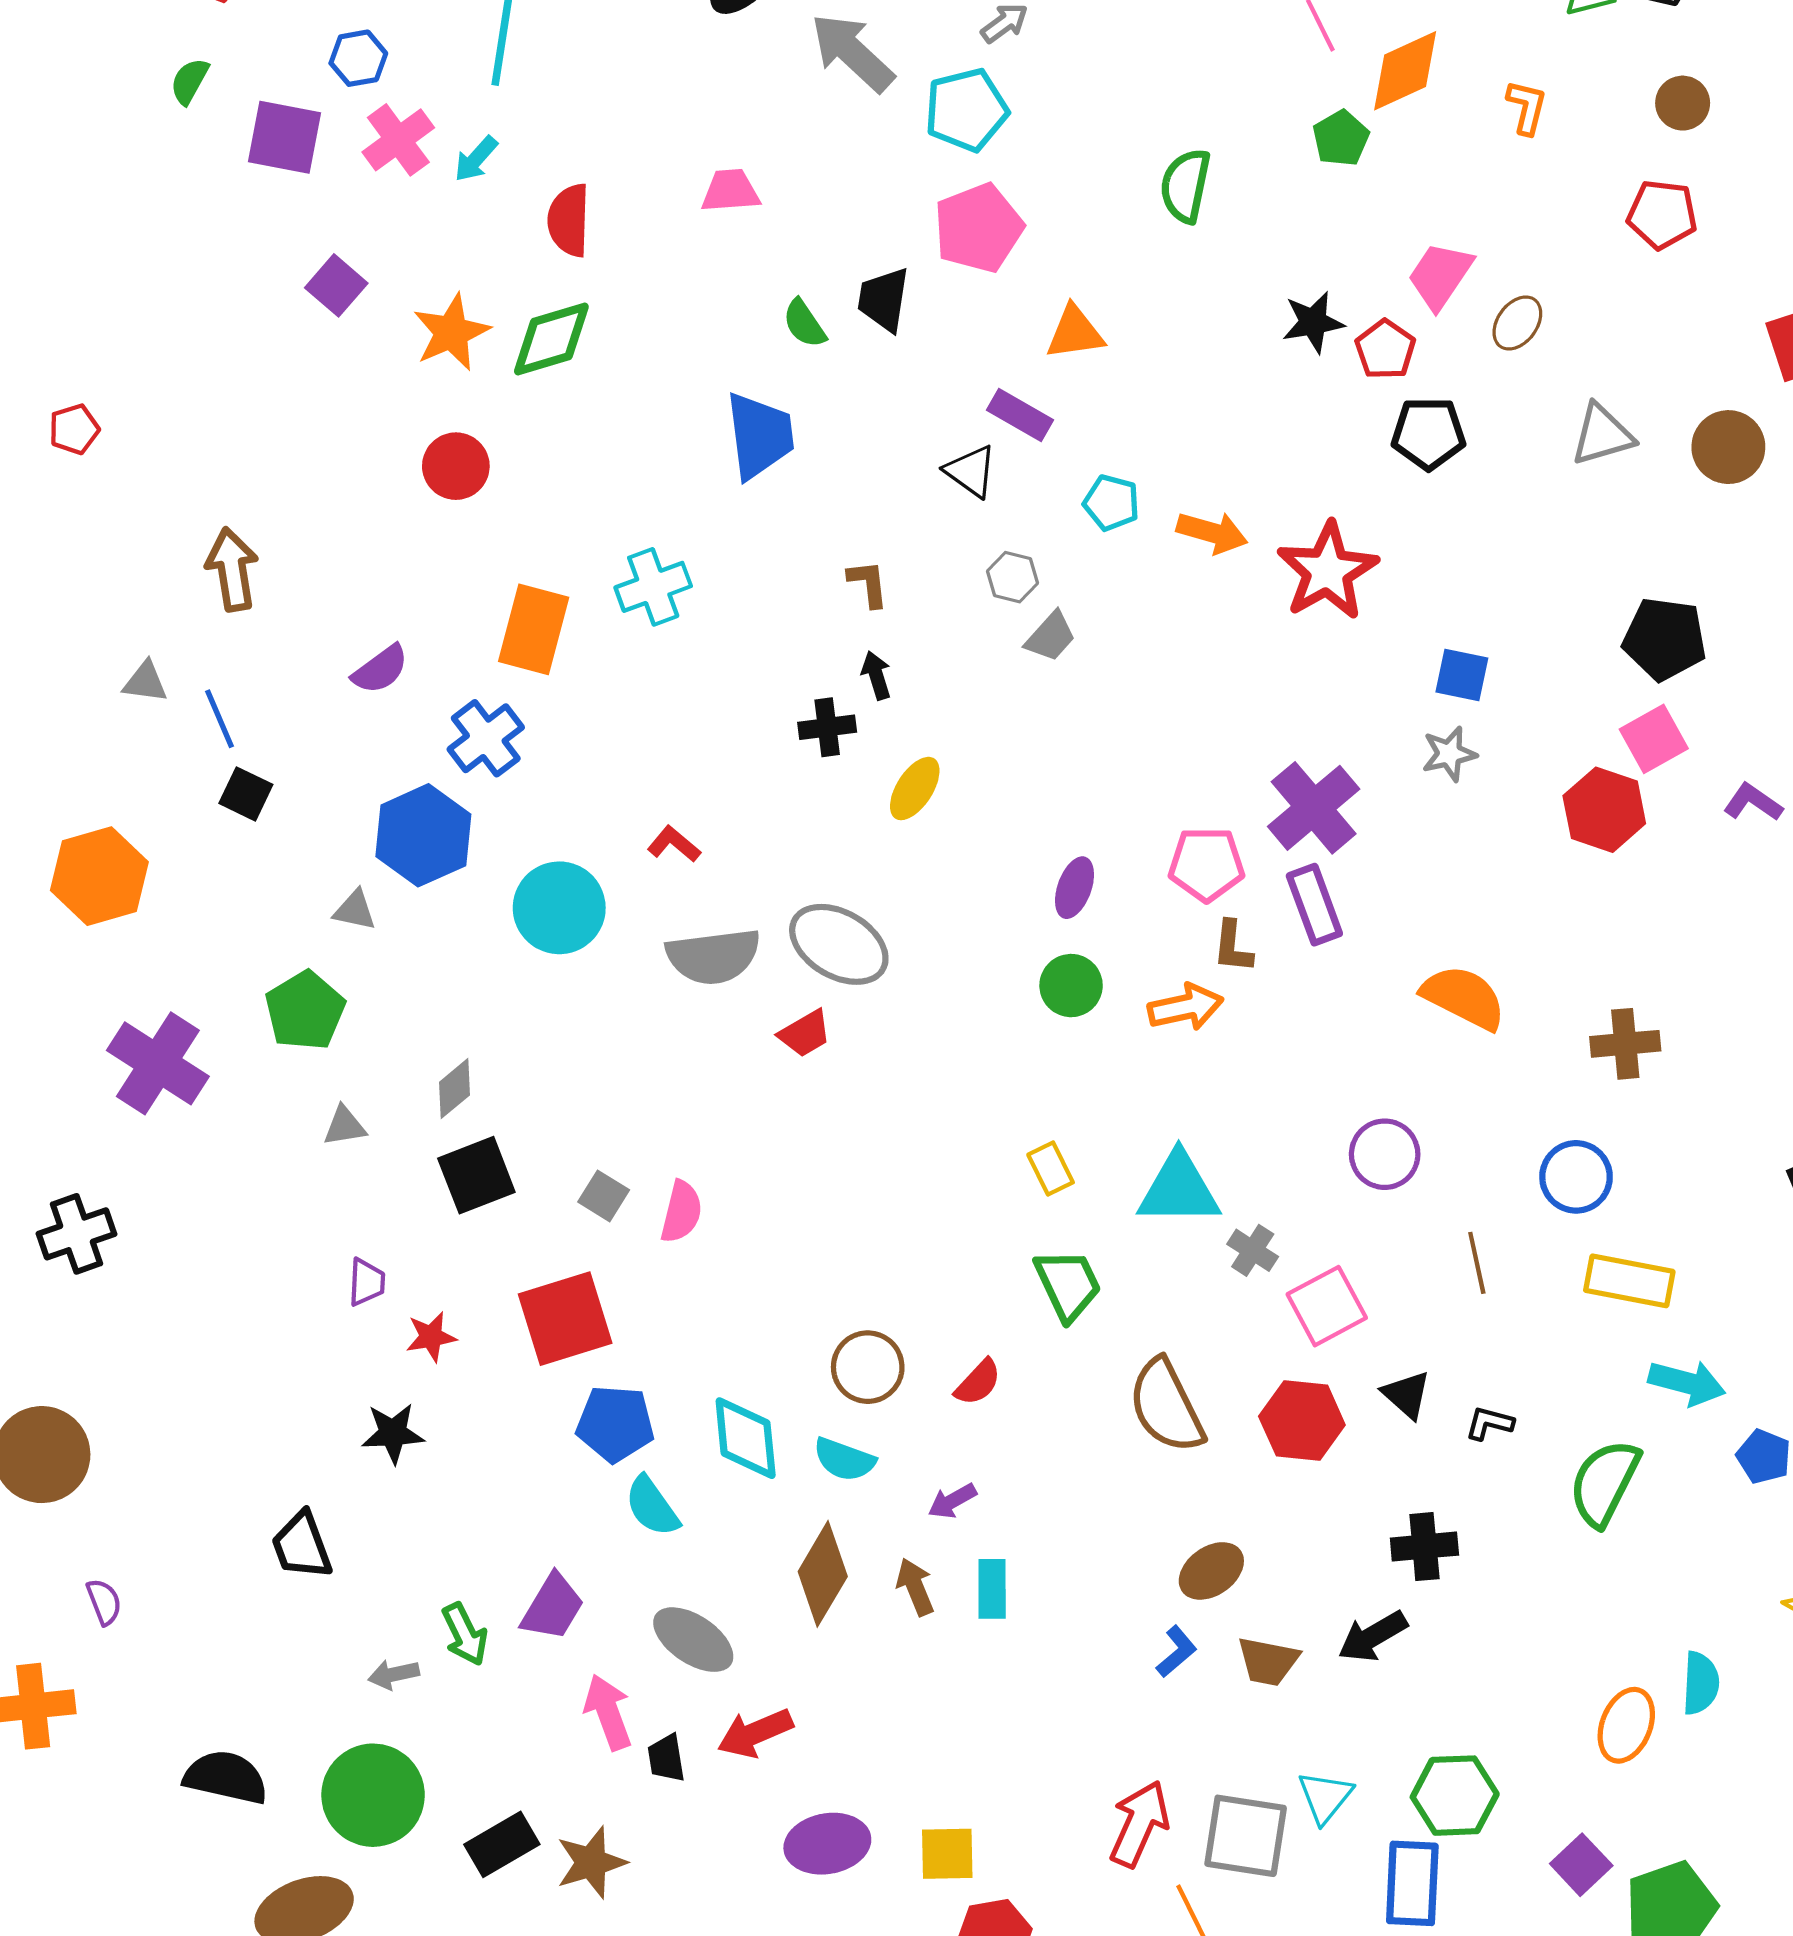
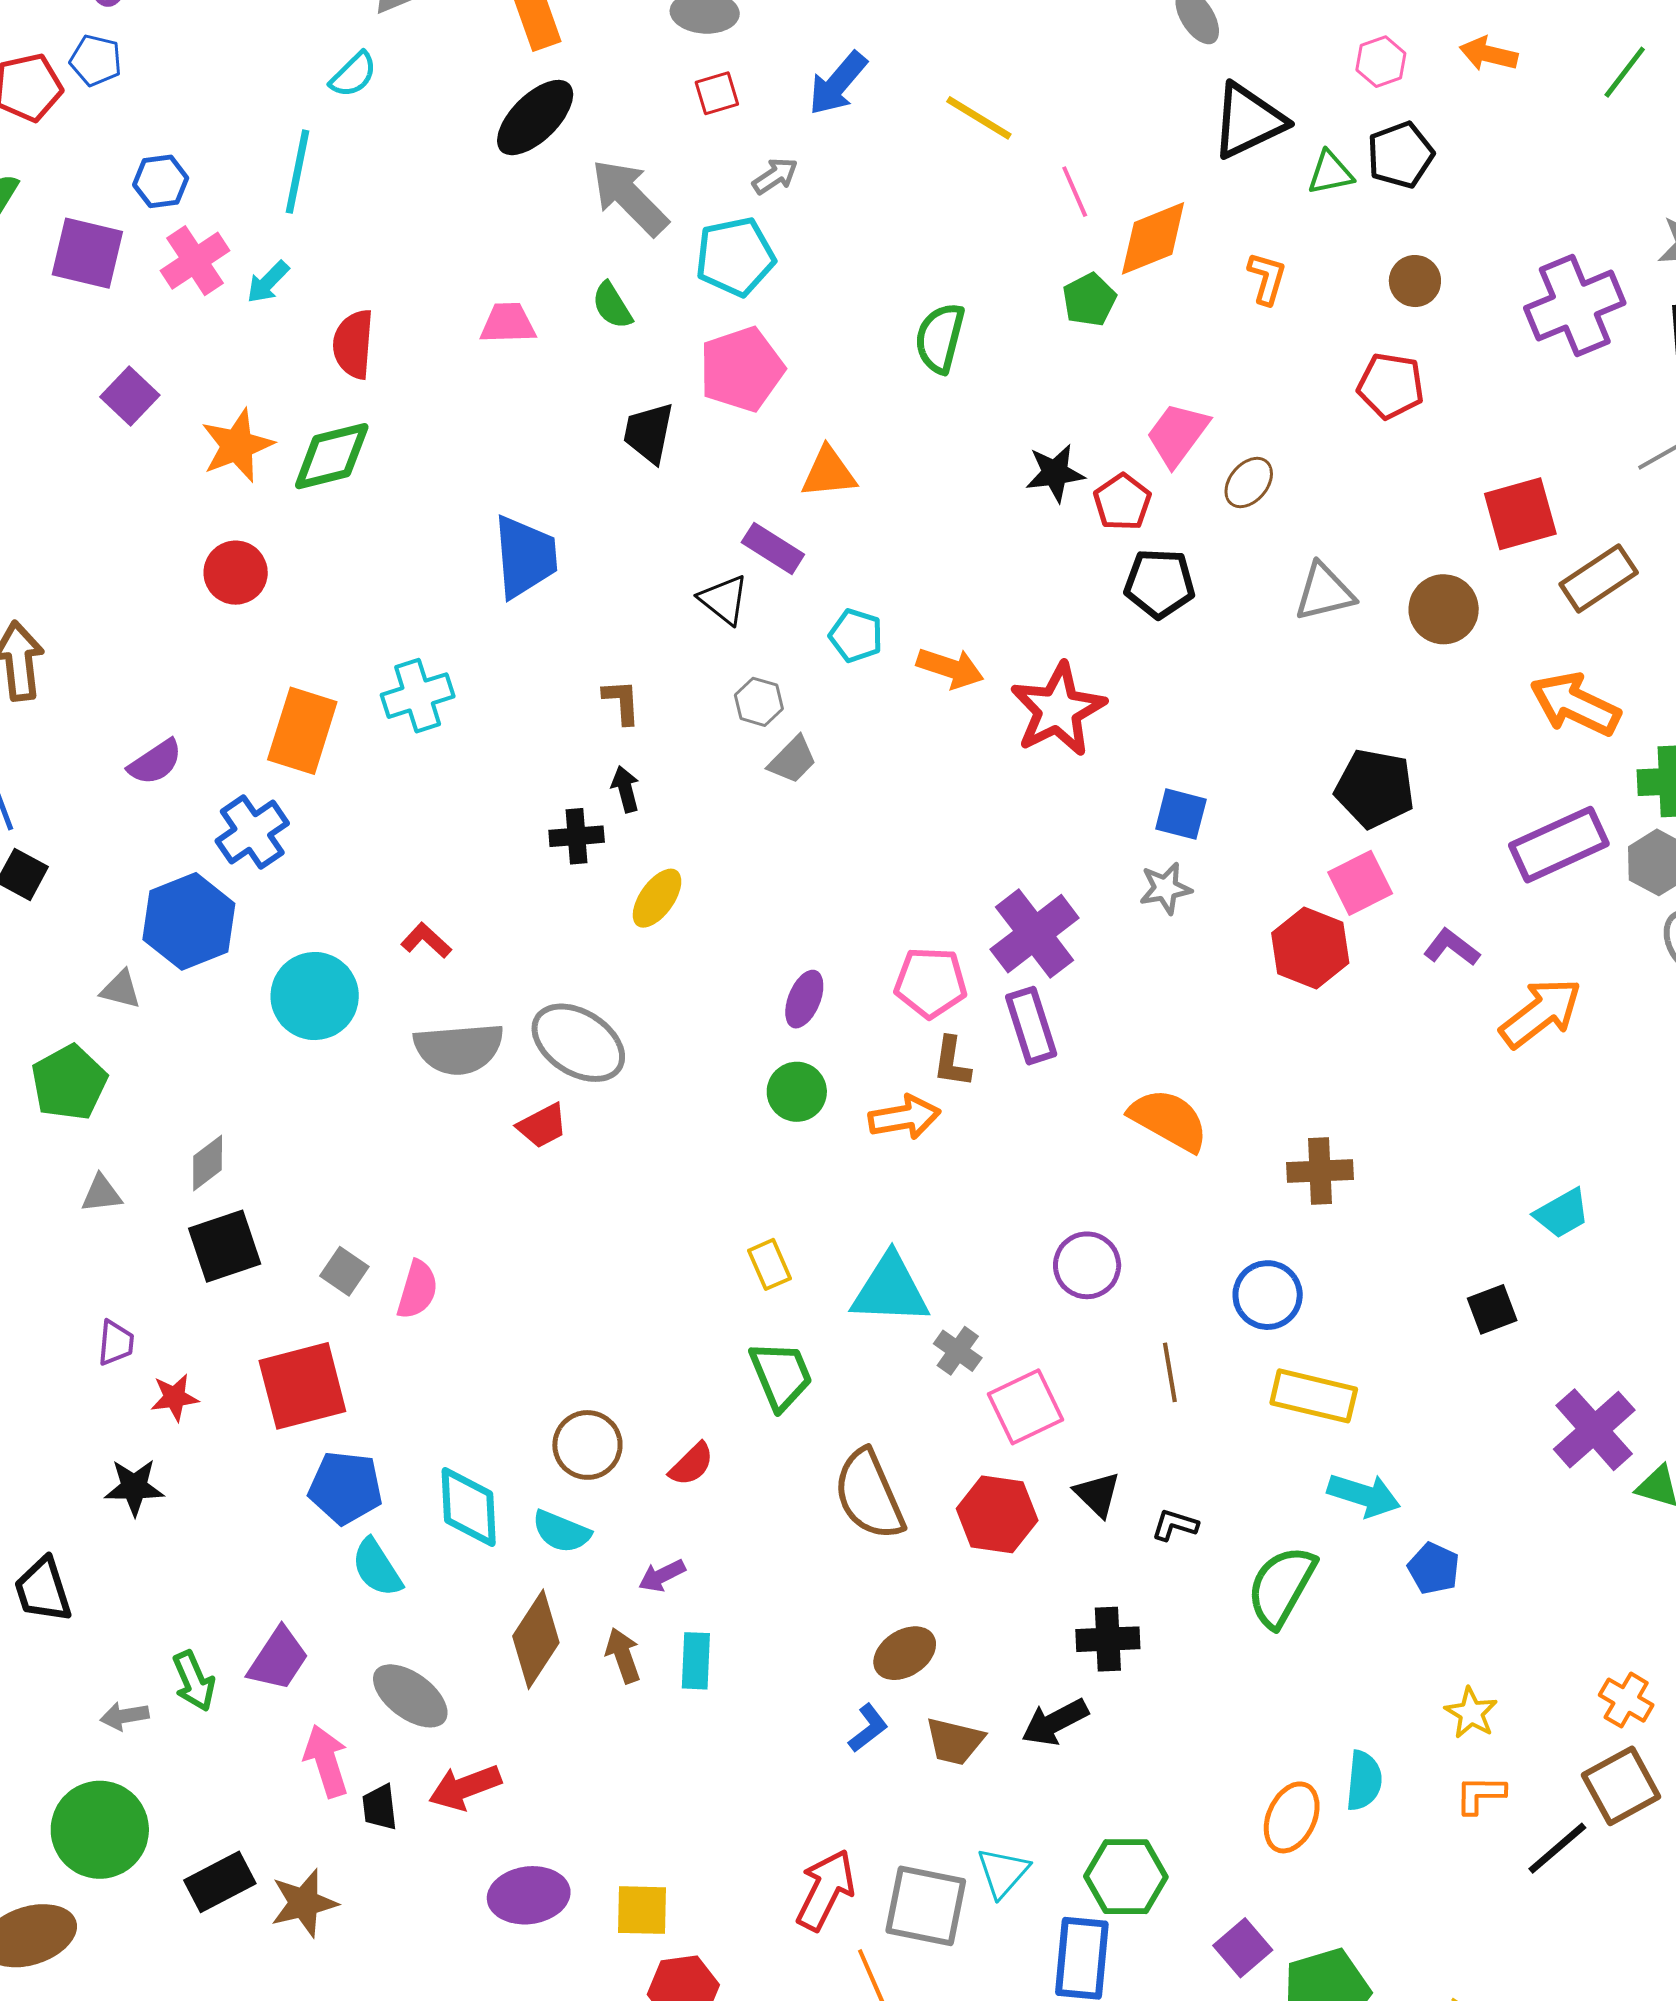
green semicircle: (804, 324) -> (612, 305), moved

